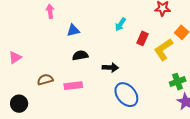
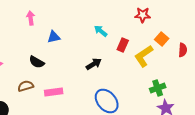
cyan arrow: (120, 24) -> (101, 31), turned 96
black semicircle: (80, 55) -> (37, 62), moved, turned -140
black arrow: (110, 68) -> (94, 64), moved, turned -35

